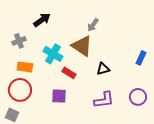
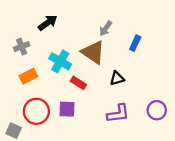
blue rectangle: (141, 58) -> (135, 43), moved
orange rectangle: (25, 67) -> (28, 76), turned -35
red circle: (20, 90) -> (36, 111), moved

